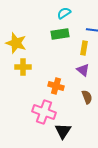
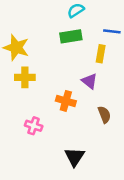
purple triangle: (83, 70) -> (89, 81), moved
pink cross: (44, 112) -> (34, 126), moved, size x0.6

